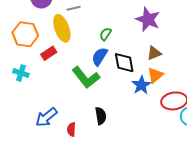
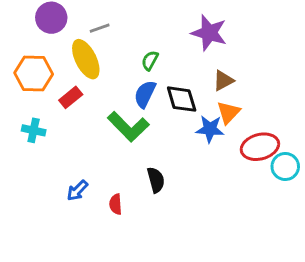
blue star: (141, 85) -> (210, 129), turned -30
blue arrow: (46, 117) -> (77, 191), size x0.7

